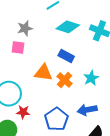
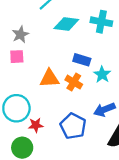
blue rectangle: (66, 56) -> (82, 60), moved

